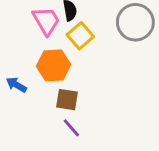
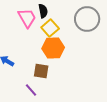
orange hexagon: (54, 65) -> (53, 48), moved
purple line: (71, 128) -> (31, 90), moved

